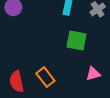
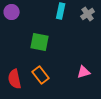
green square: (77, 40) -> (40, 42), moved

